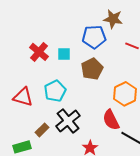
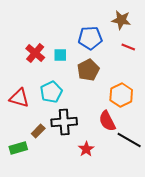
brown star: (113, 19) -> (121, 20), moved
black cross: (68, 121) -> (64, 122), turned 35

